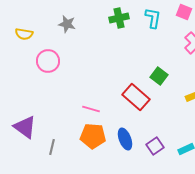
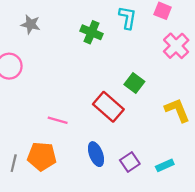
green cross: (119, 18) -> (91, 32), moved, turned 36
orange pentagon: (93, 136) -> (42, 156), moved

